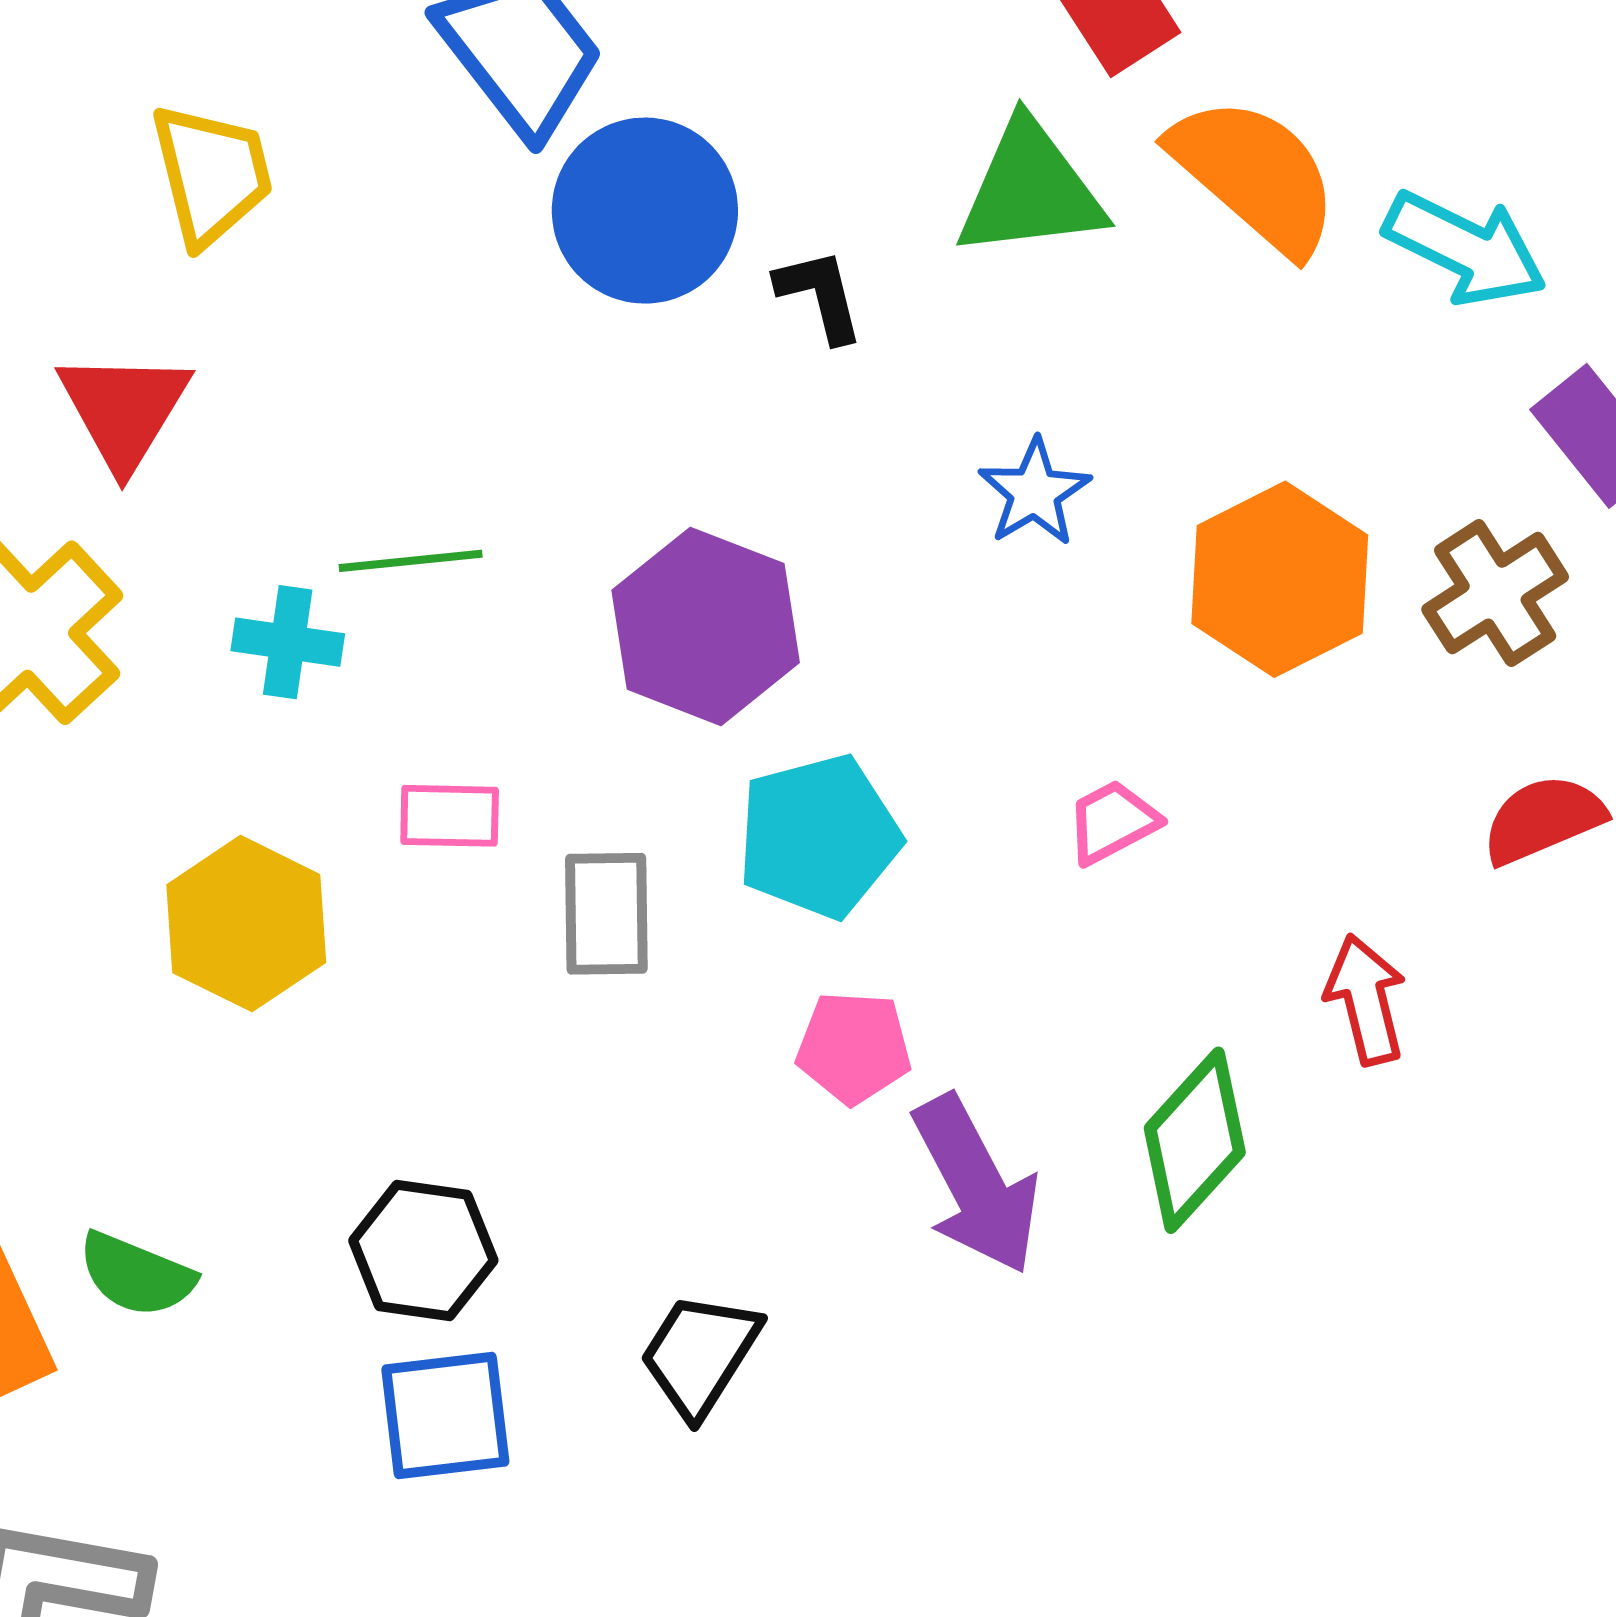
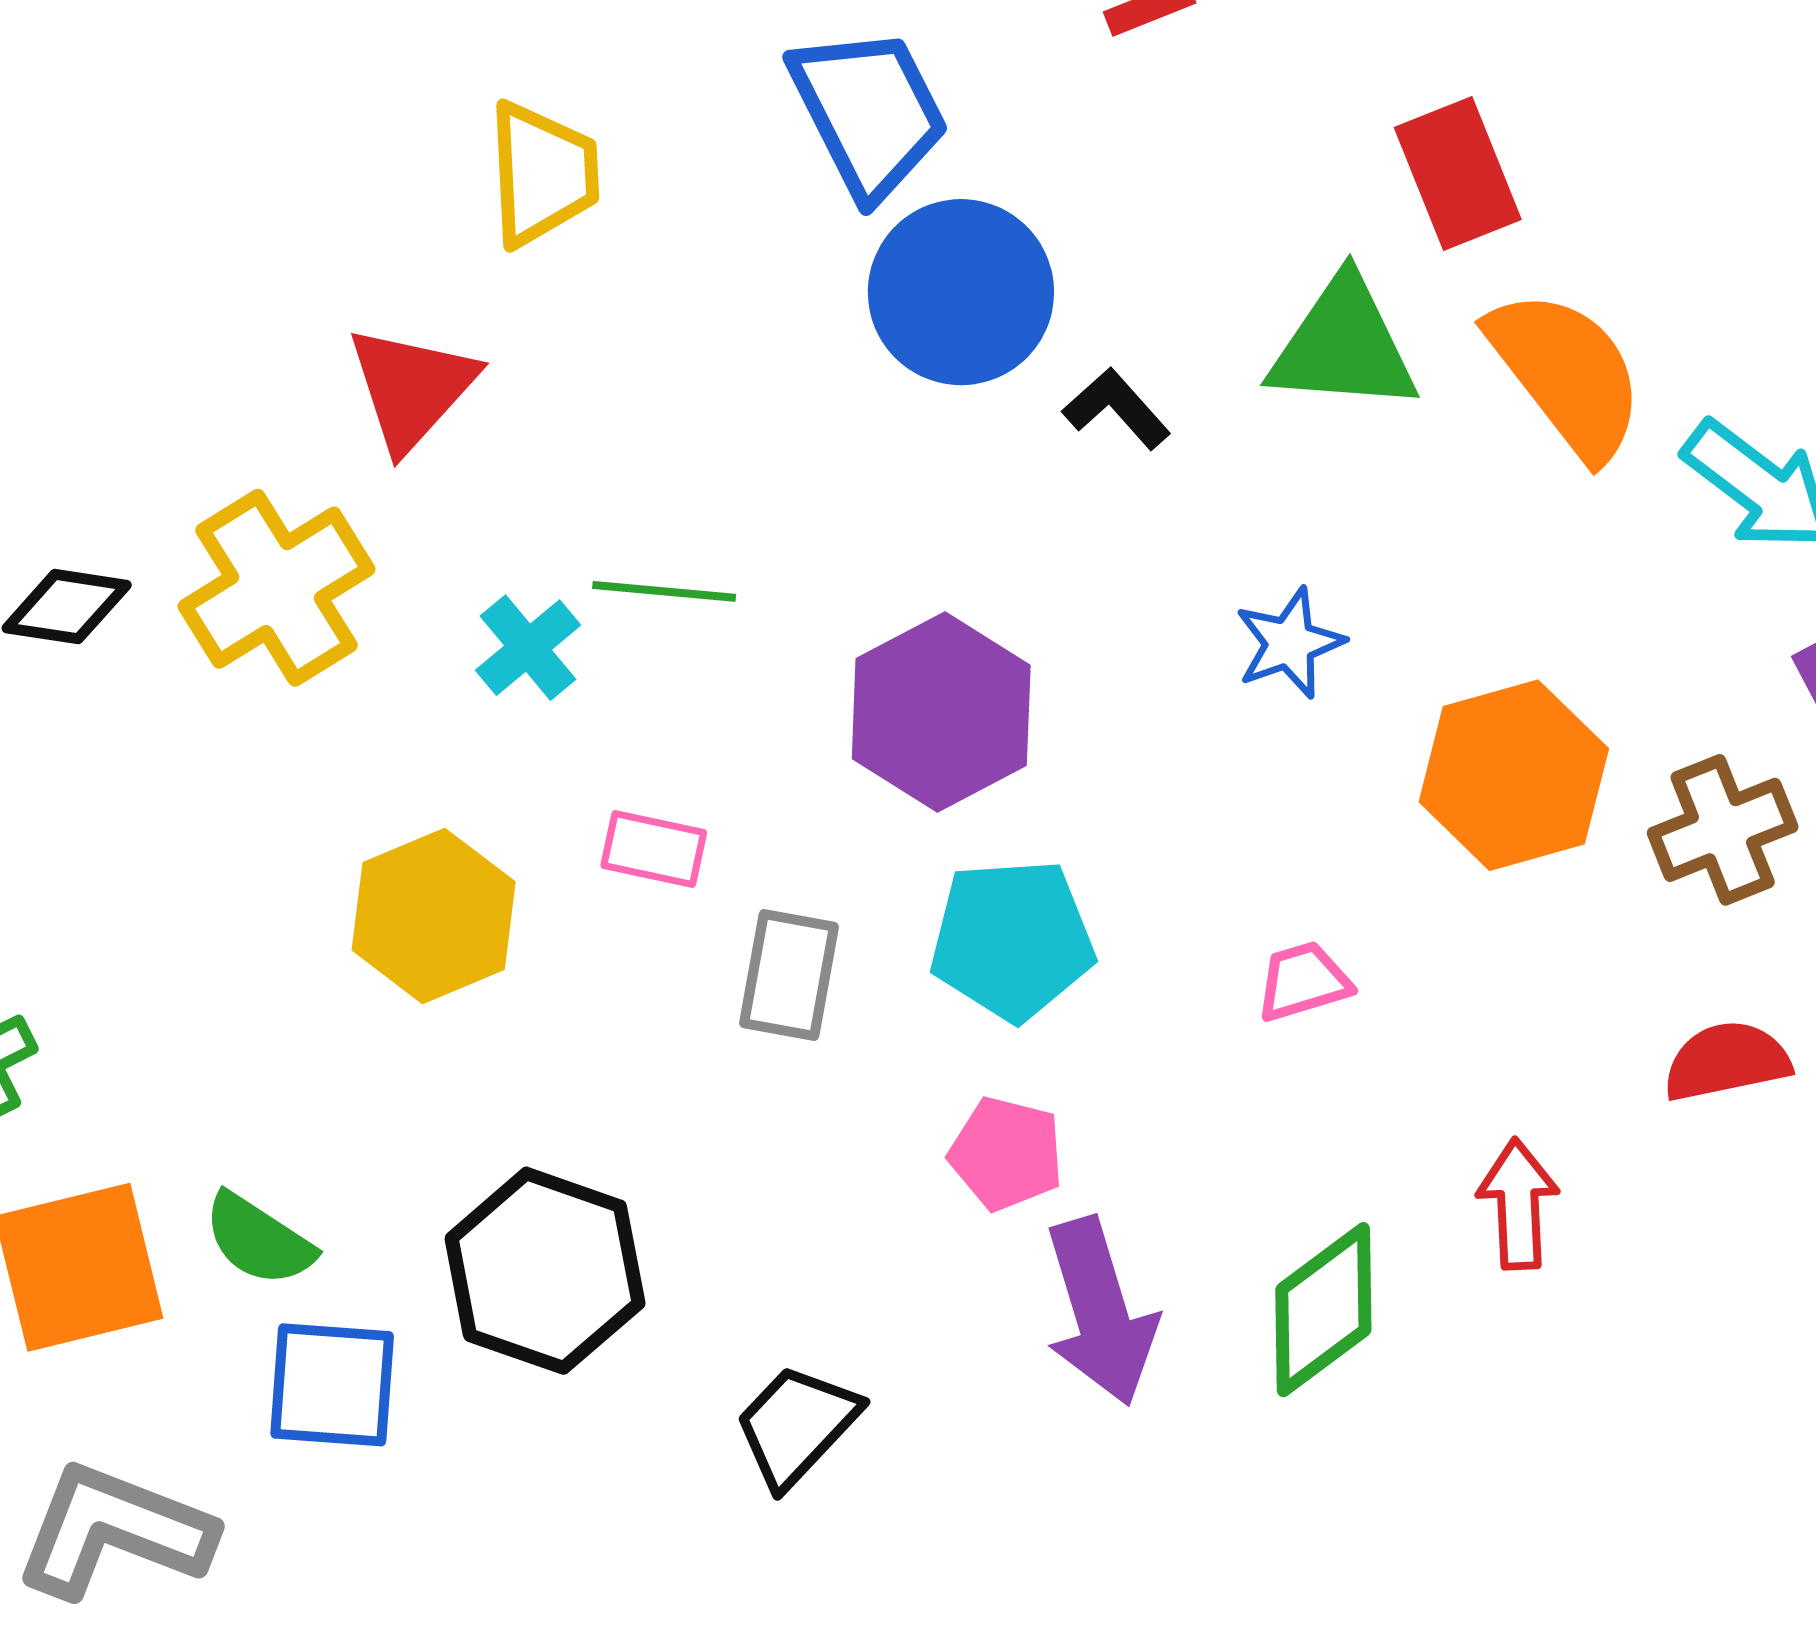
black L-shape: (820, 295) -> (1117, 409), turned -39
cyan cross: (288, 642) -> (528, 648), turned 31
black hexagon: (423, 1251) -> (545, 1271), size x1.4
blue square: (445, 1415) -> (332, 1385), moved

